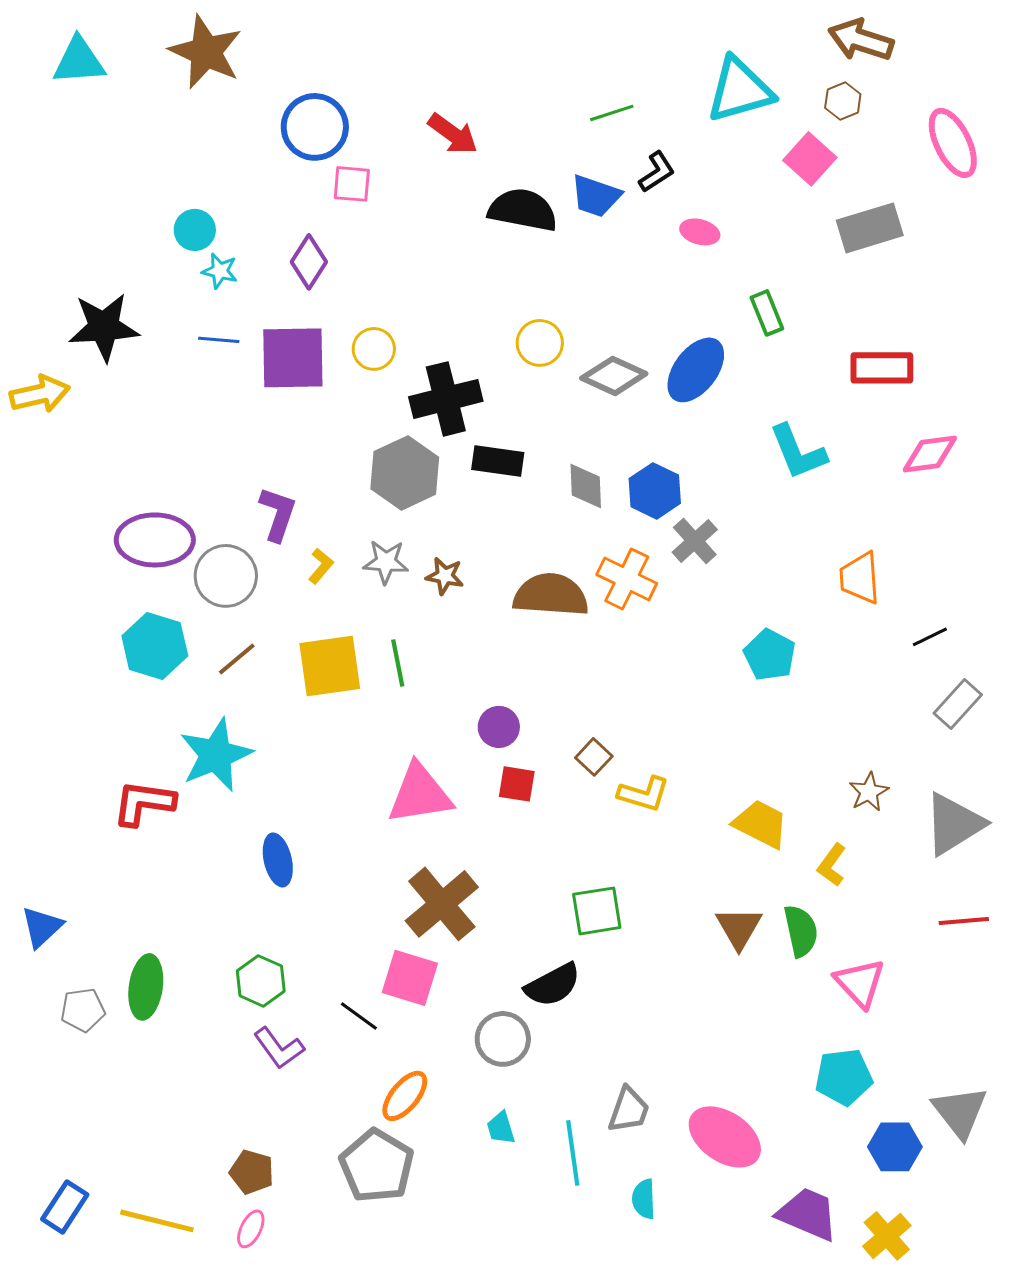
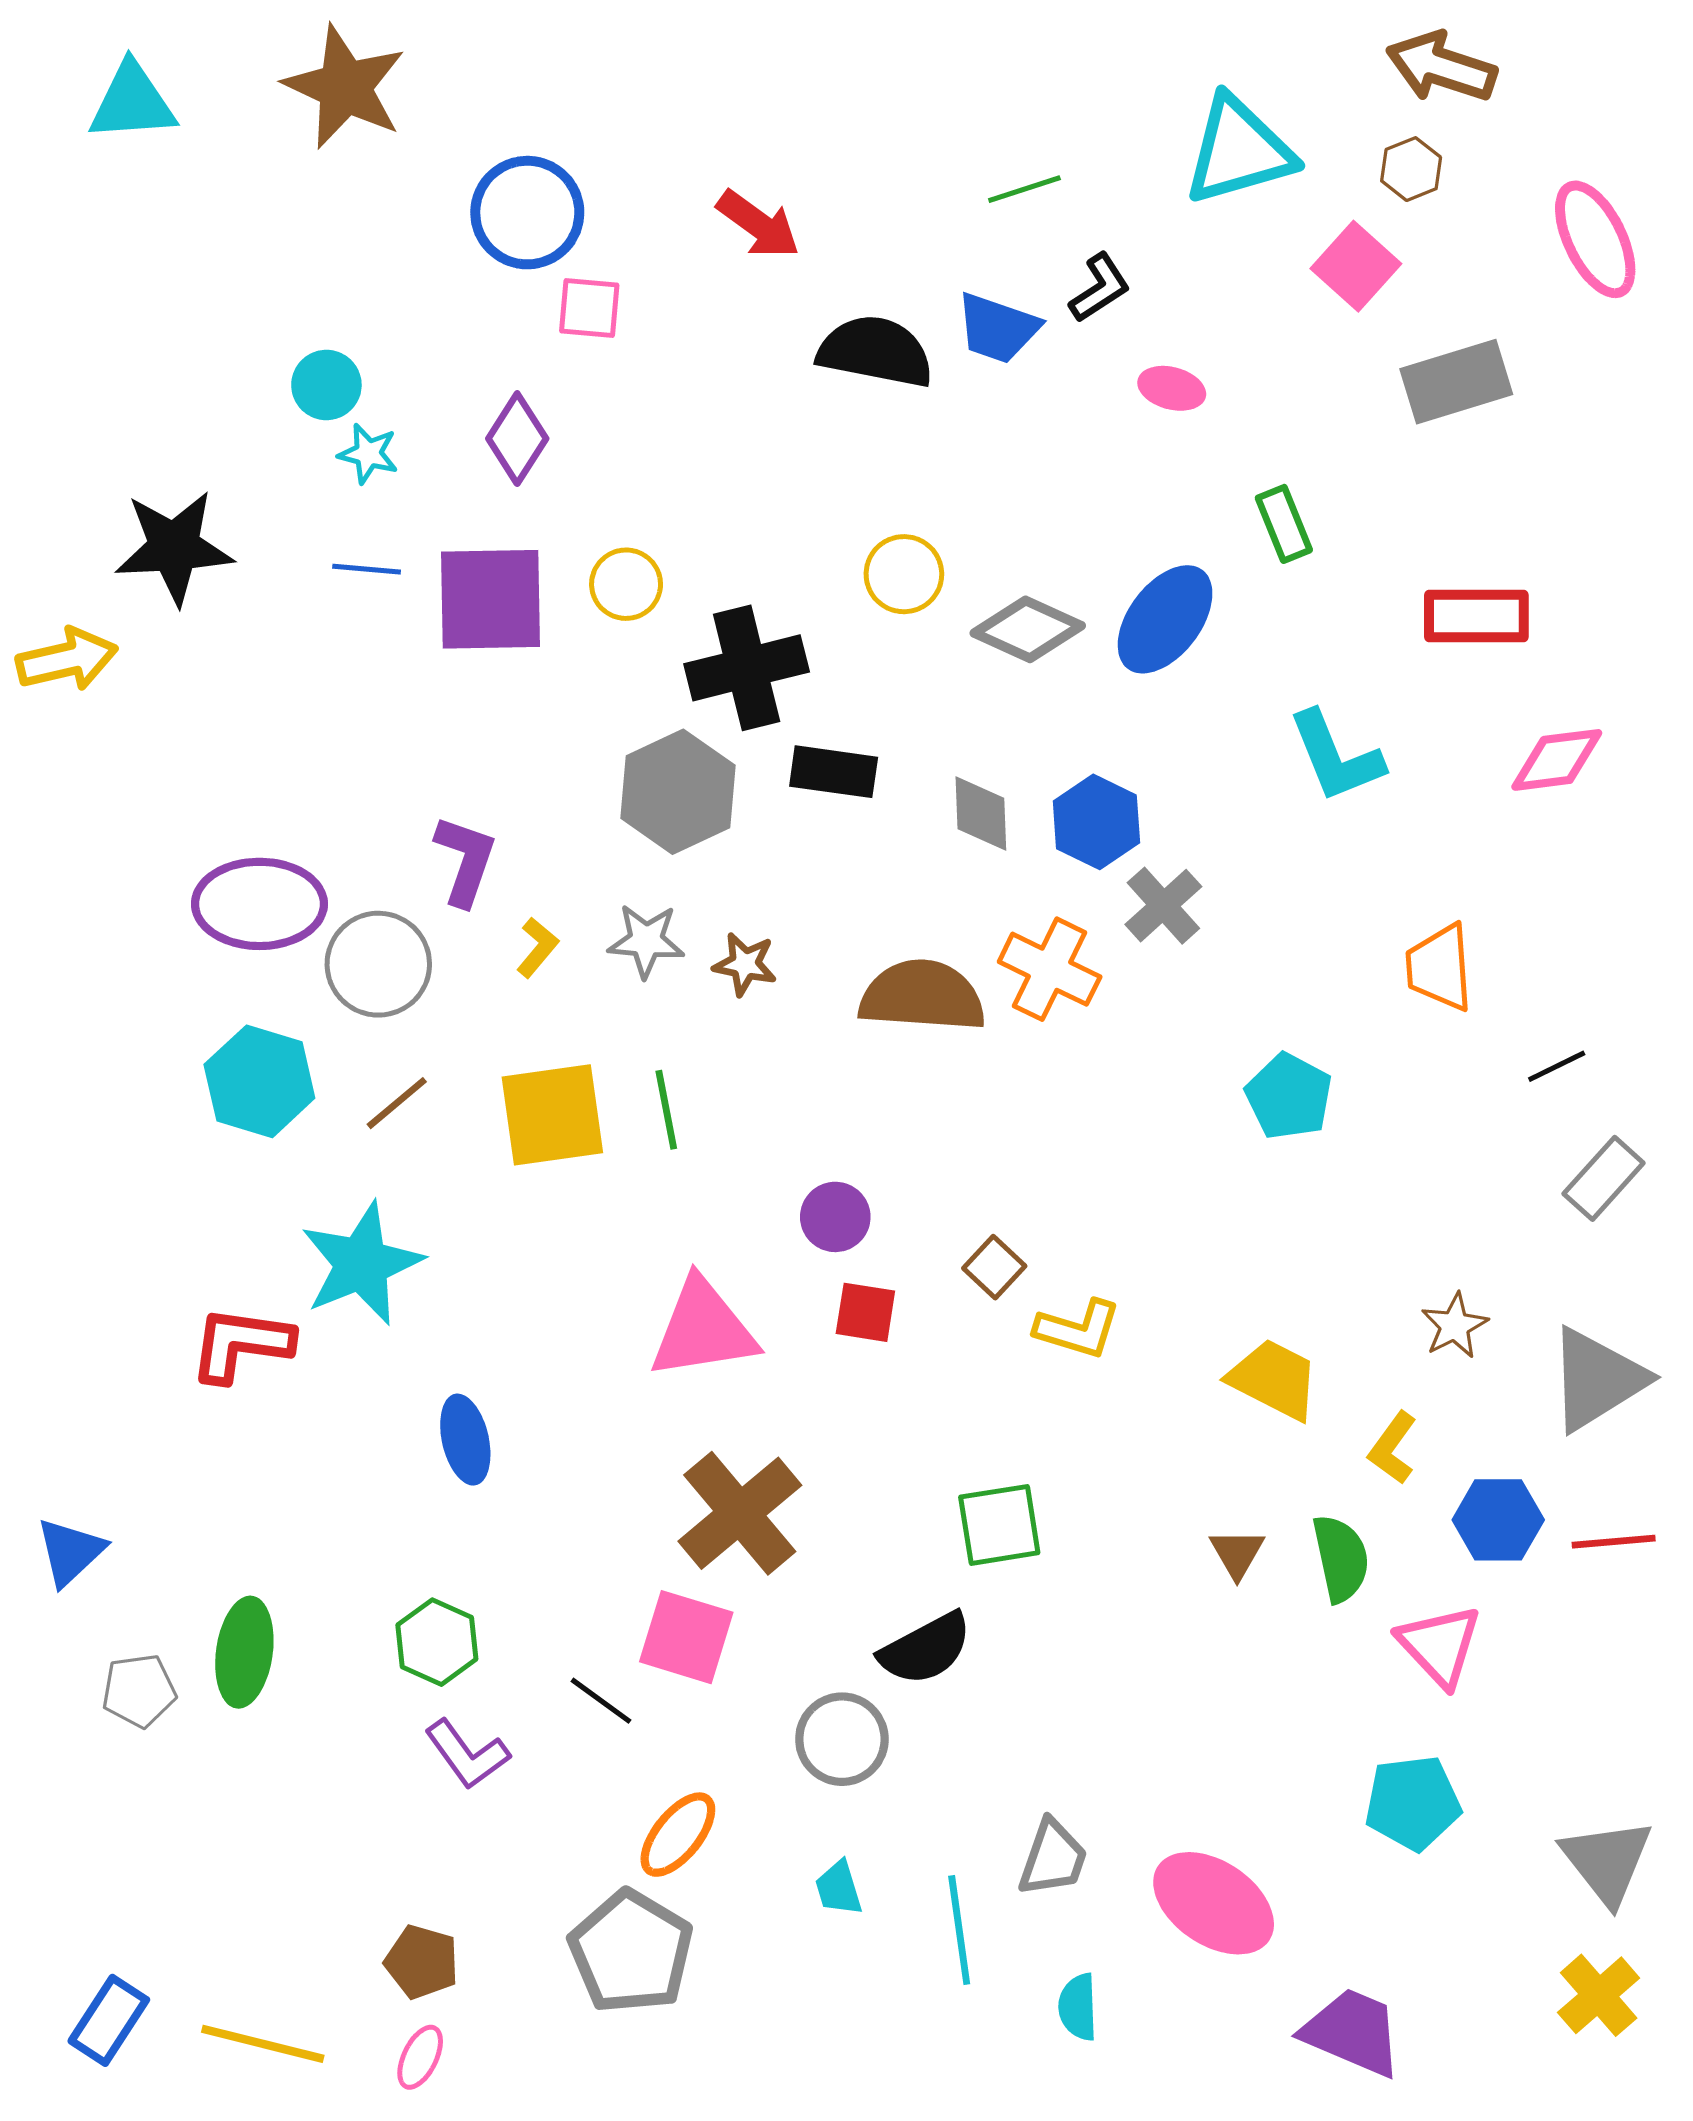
brown triangle: (739, 928) -> (1237, 1553), size x0.7
blue hexagon: (895, 1147) -> (1498, 1520), moved
yellow cross: (887, 1236) -> (1599, 1995), moved

